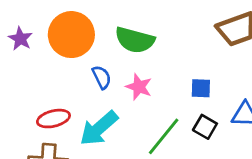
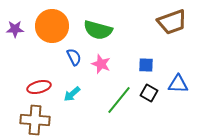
purple star: (20, 39) -> (15, 29), turned -30
cyan arrow: (99, 128) -> (72, 94), size x0.6

